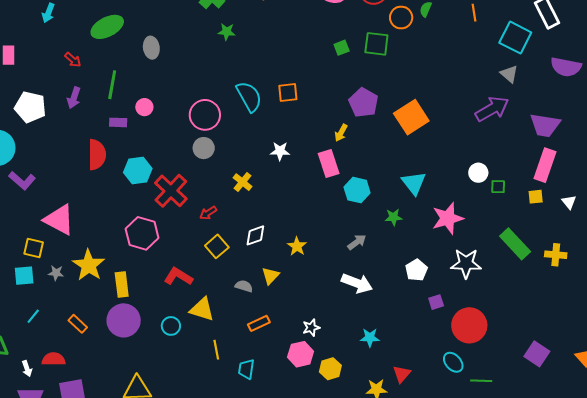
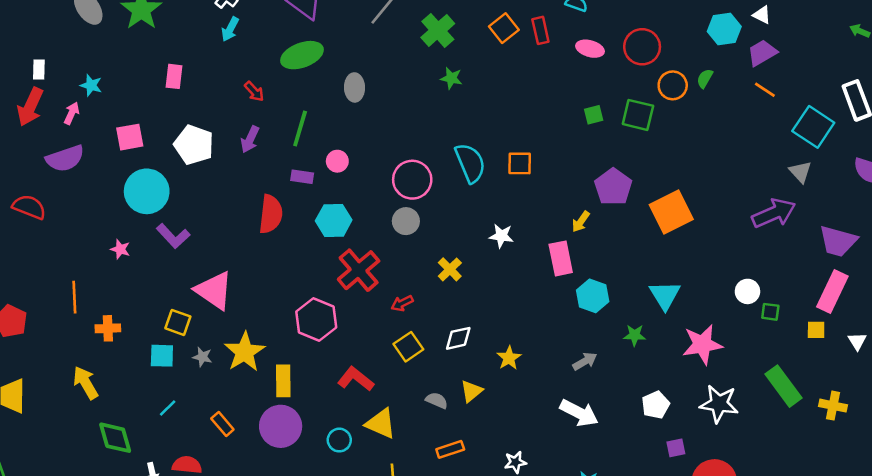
orange line: (474, 13) -> (765, 90), turned -54
cyan hexagon: (138, 171) -> (334, 220), moved

